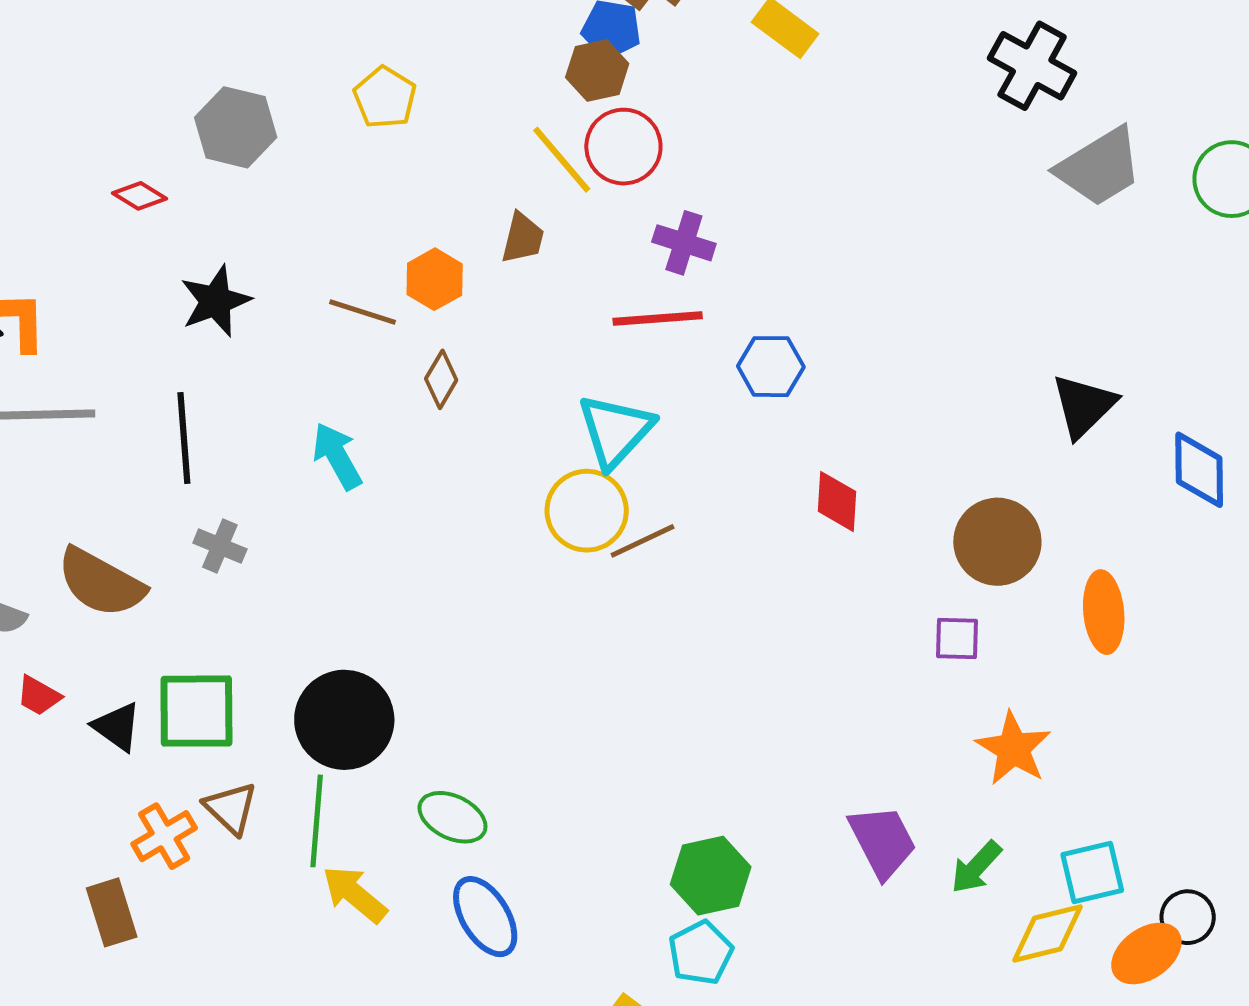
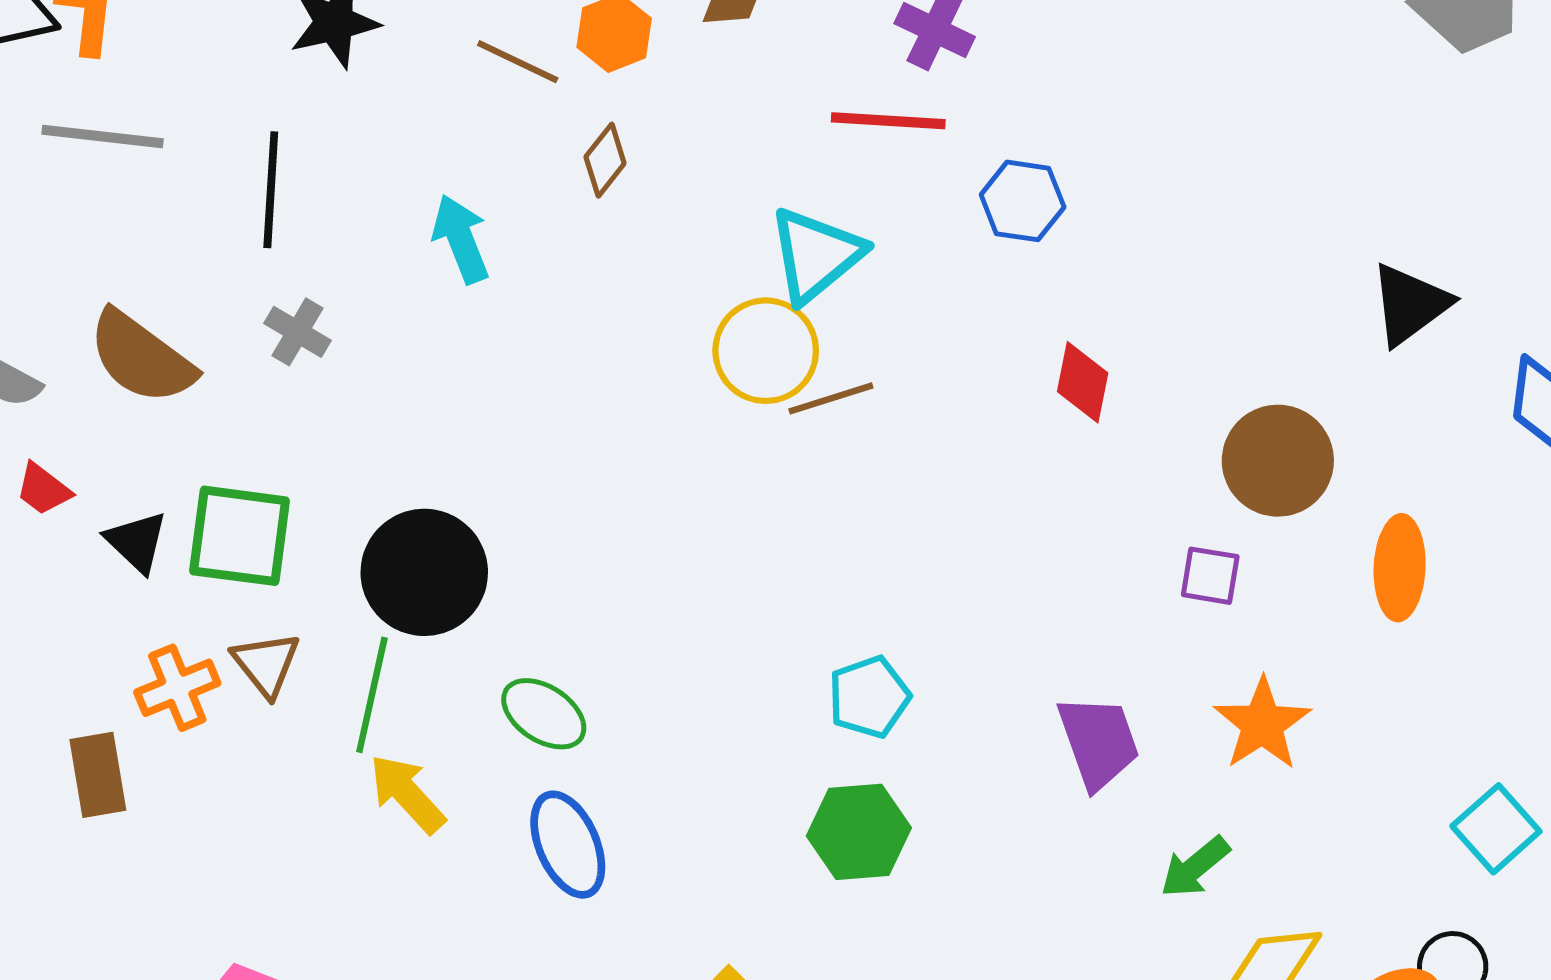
purple trapezoid: (882, 841) -> (1098, 742), moved
cyan square: (1092, 872) -> (1496, 829), moved, turned -36
cyan pentagon: (701, 953) -> (869, 697), moved

